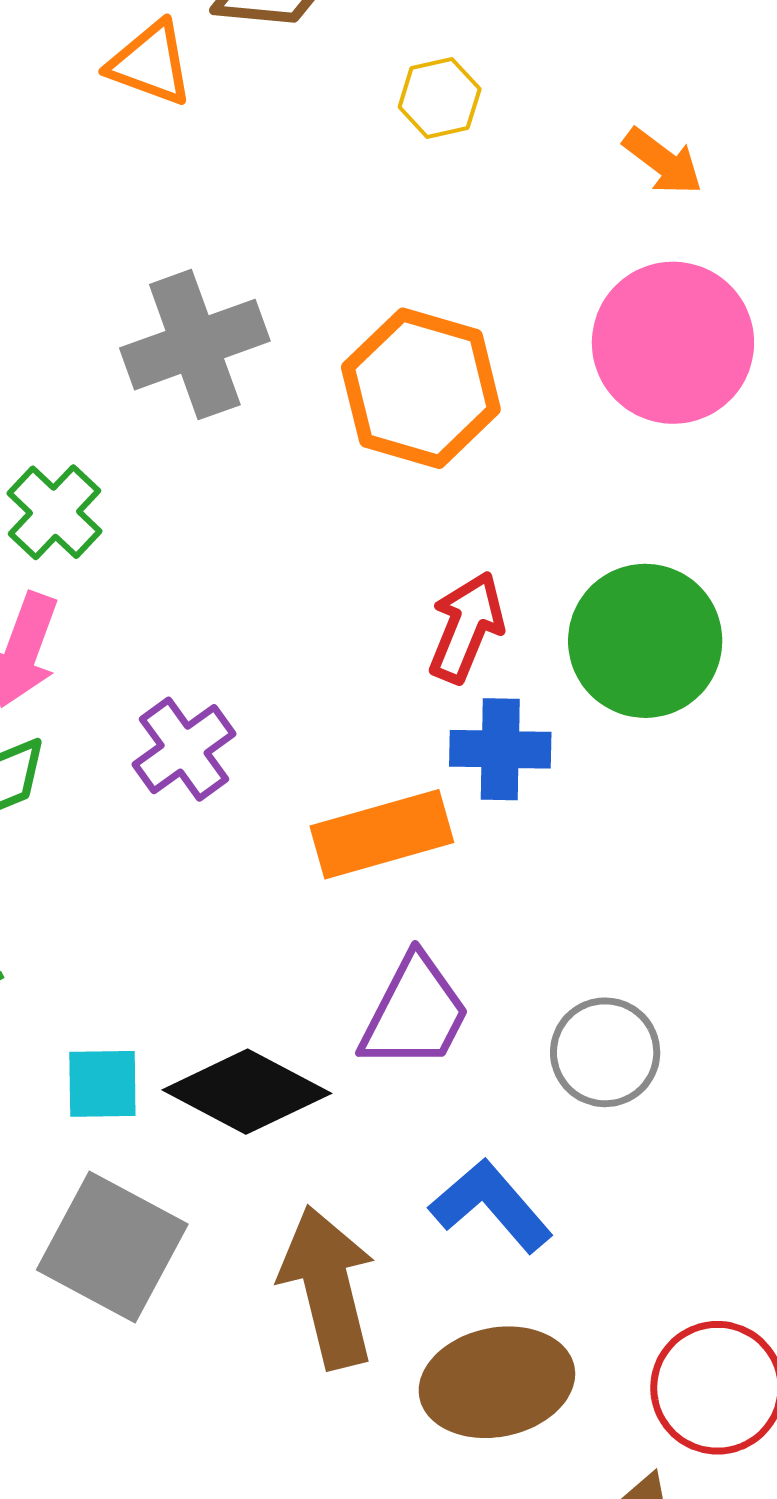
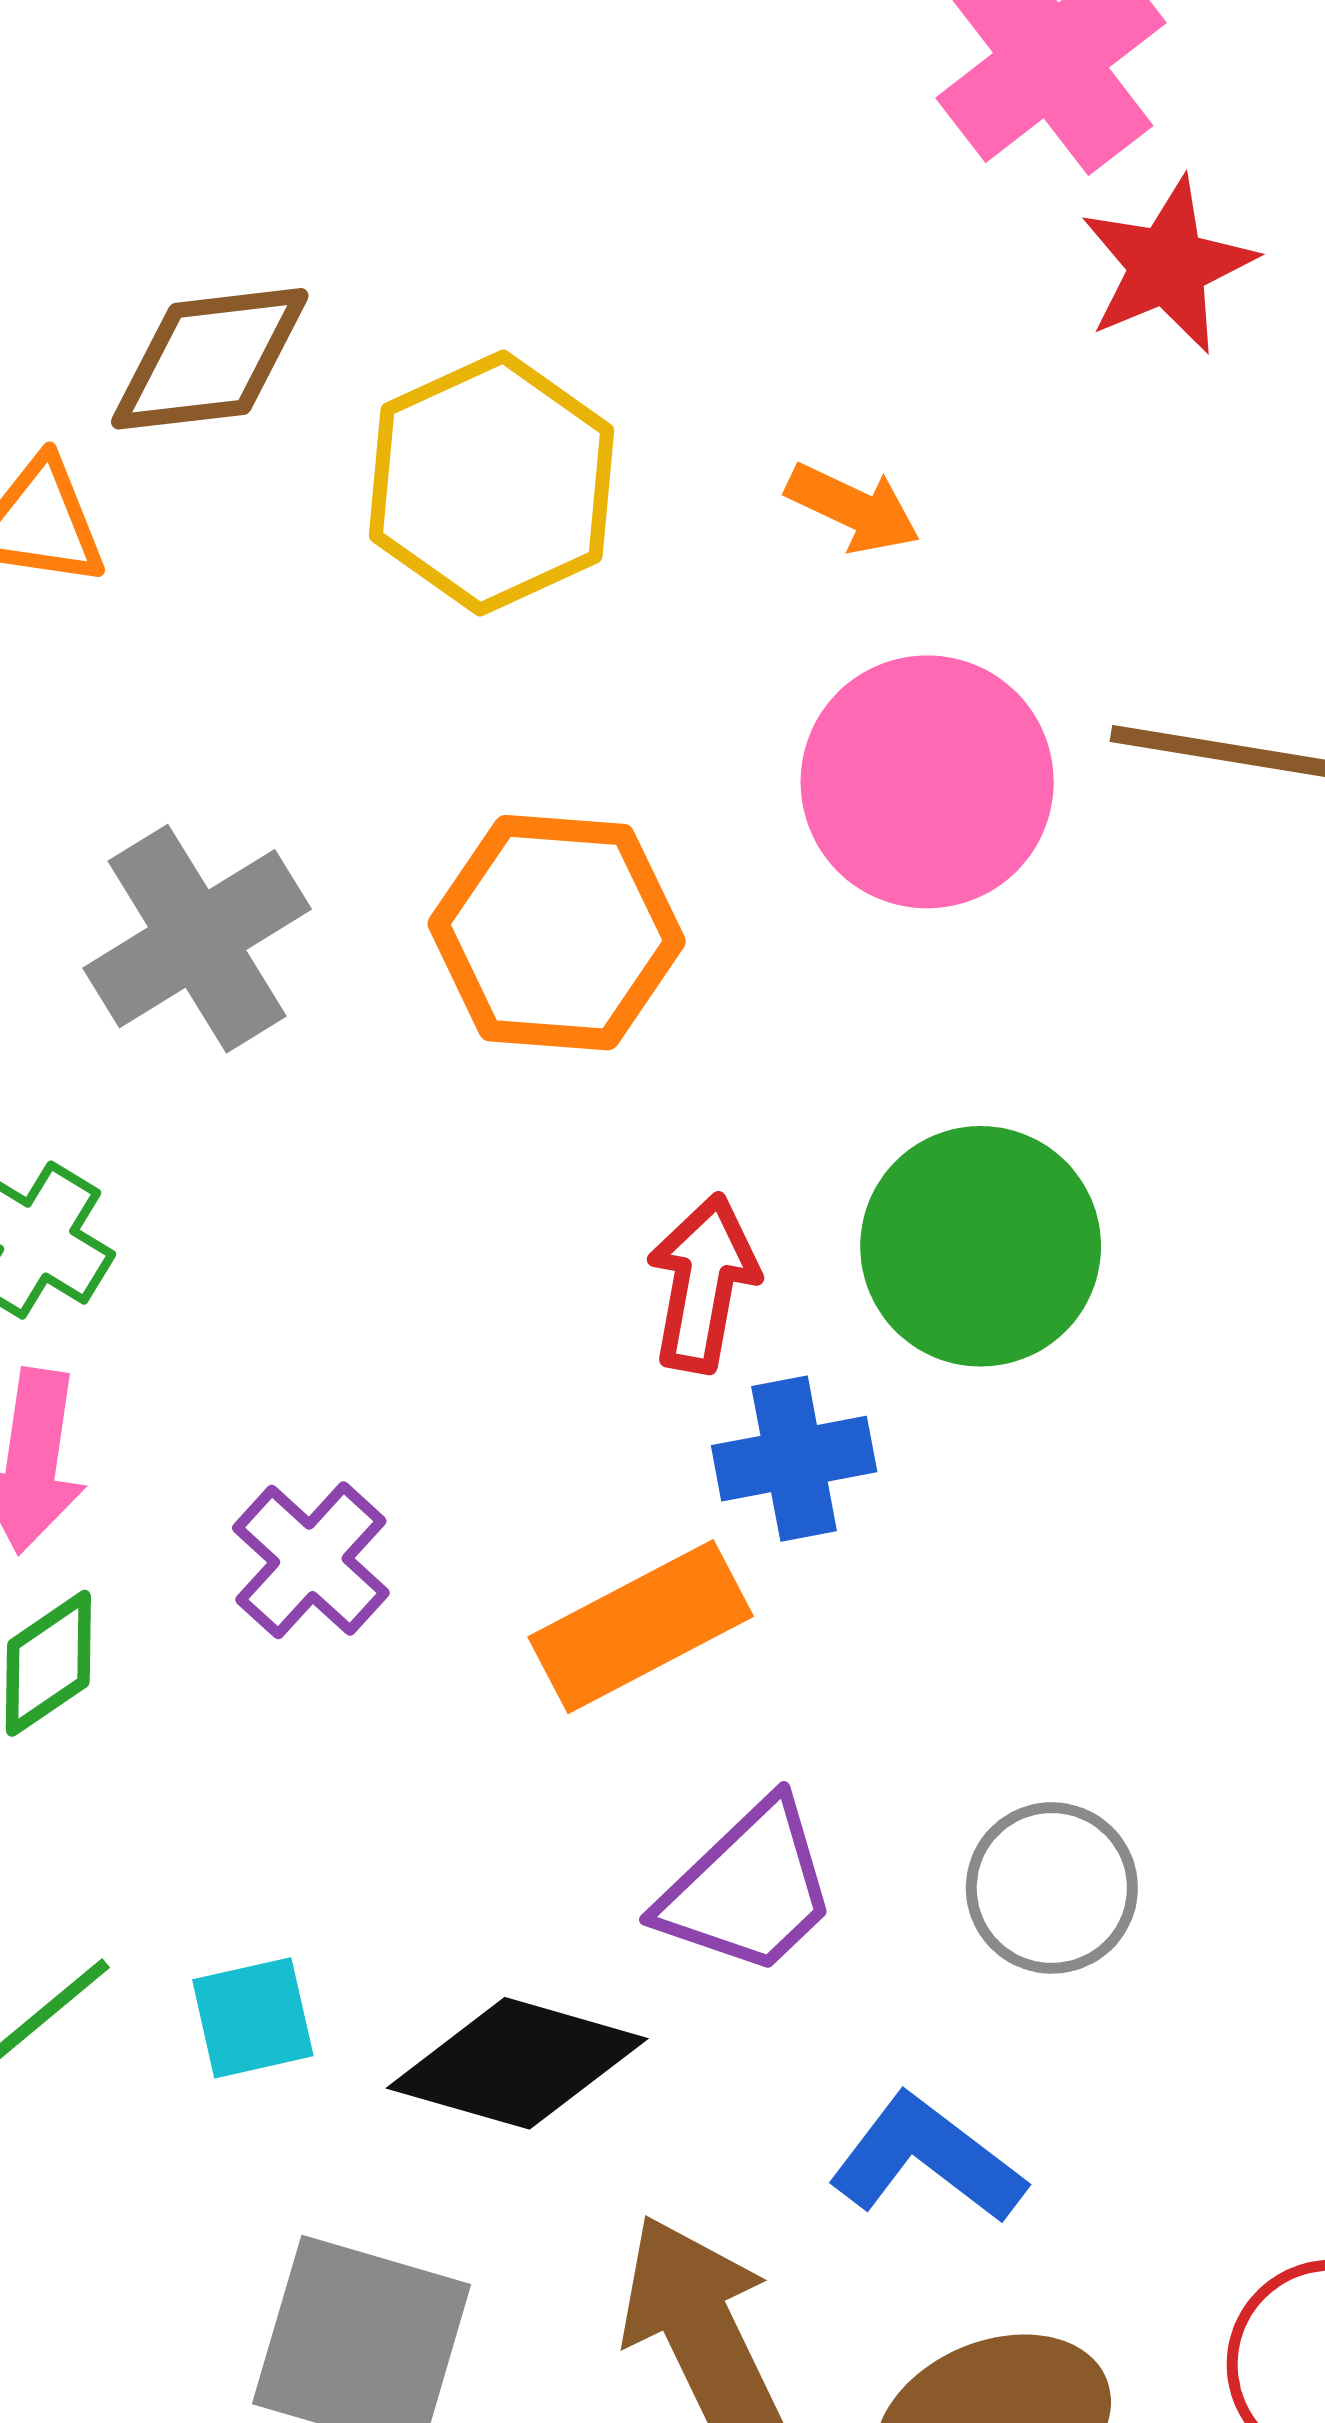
yellow hexagon: (440, 98) -> (492, 483), size x2.0
purple trapezoid: (415, 1013) -> (748, 1889), turned 31
cyan square: (102, 1084) -> (253, 2018), moved

